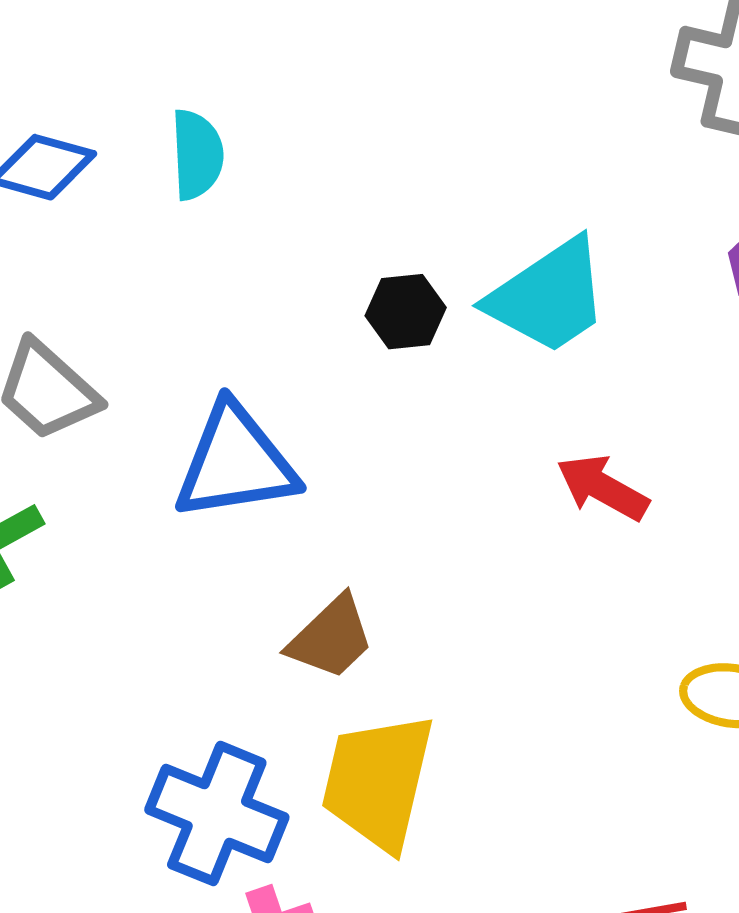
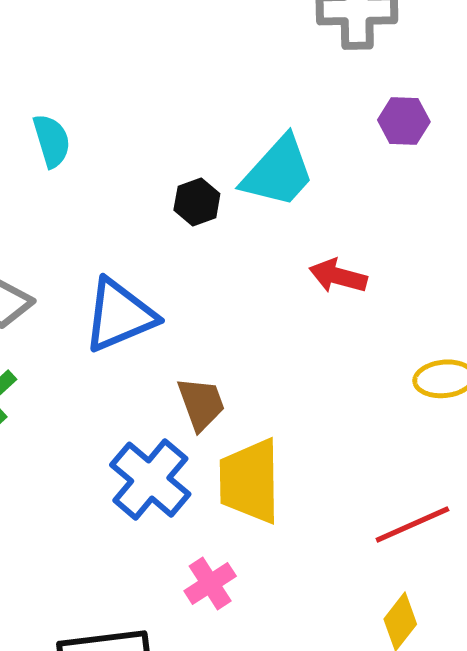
brown trapezoid: (331, 638) -> (201, 404), turned -52
blue cross: (217, 814) -> (150, 480), moved, turned 32

